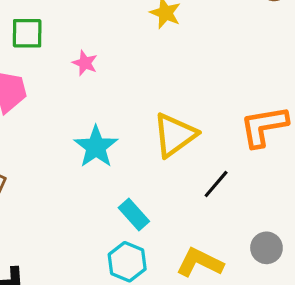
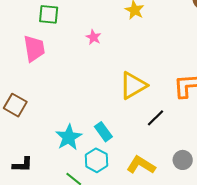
pink star: (85, 63) -> (93, 37), moved
cyan star: (96, 147) -> (69, 137), moved

